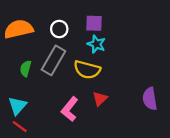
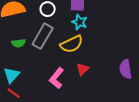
green semicircle: (26, 69) -> (19, 43), turned -112
yellow semicircle: (87, 70) -> (72, 44), turned -40

